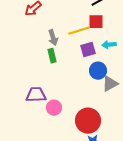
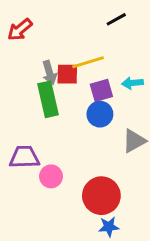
red square: (96, 22) -> (67, 74), moved
green rectangle: (52, 56) -> (48, 99), size x1.6
blue circle: (98, 71) -> (100, 114), moved

